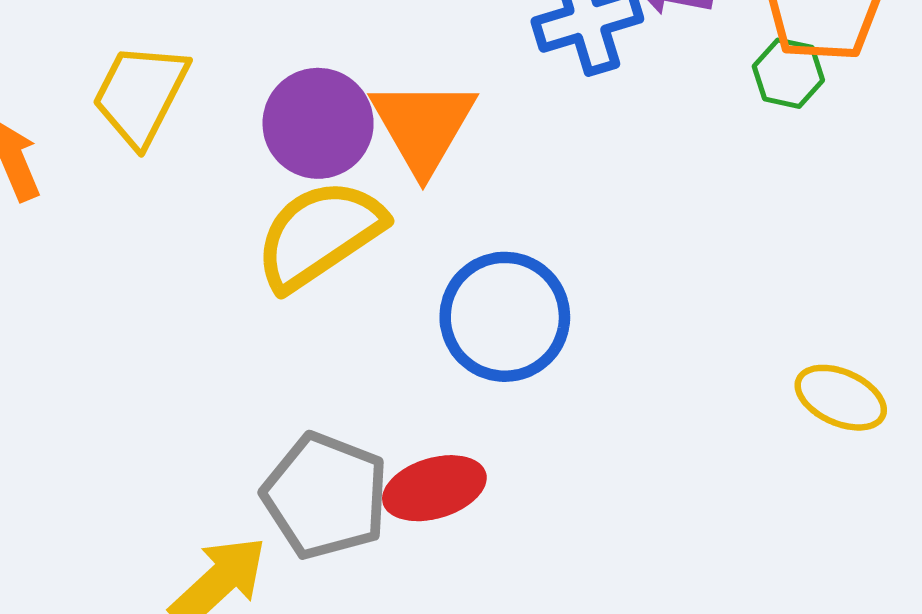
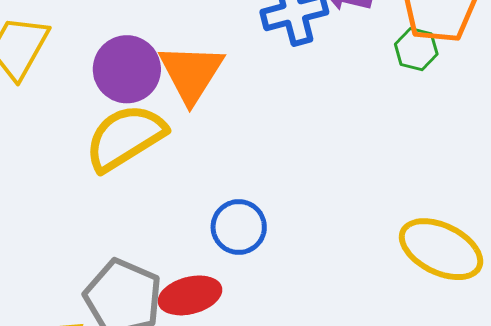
blue circle: (505, 317) -> (239, 227), moved, size x0.7
yellow ellipse: (841, 398) -> (441, 249), size x1.5

